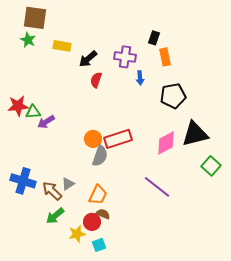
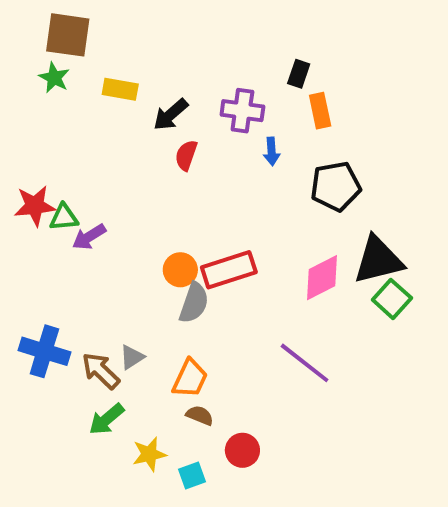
green square: (211, 166) -> (392, 299), moved
red circle: (92, 222) -> (242, 450), moved

